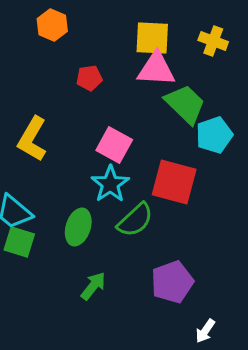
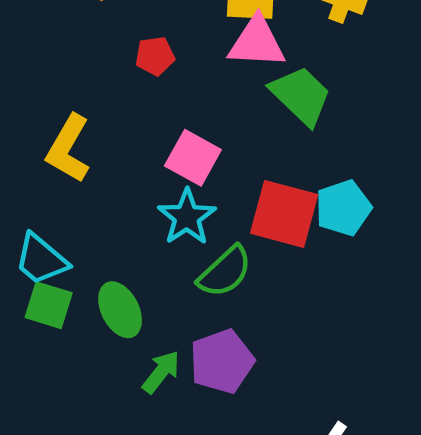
cyan pentagon: (214, 135) -> (343, 208), moved
green ellipse: (78, 227) -> (120, 310), moved, turned -45
purple pentagon: (172, 282) -> (222, 361), moved

